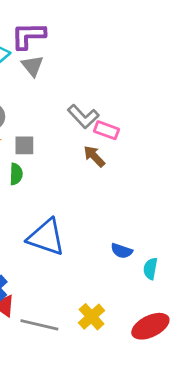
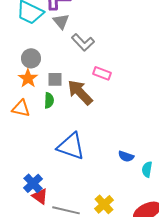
gray L-shape: (83, 117) -> (83, 42), moved
pink rectangle: (107, 130) -> (102, 73), moved
brown arrow: (94, 156) -> (80, 92), moved, size x1.6

